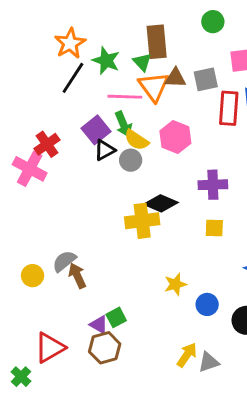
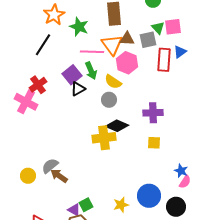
green triangle: (142, 62) -> (158, 28), moved
black line: (73, 78) -> (43, 45), moved
pink hexagon: (175, 137) -> (127, 63), moved
yellow semicircle: (136, 140) -> (113, 82), moved
gray circle: (131, 160) -> (109, 100), moved
brown arrow: (77, 276) -> (59, 176), turned -30
yellow star: (175, 284) -> (121, 205), moved
blue circle: (207, 304) -> (149, 196), size x1.5

